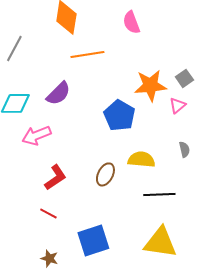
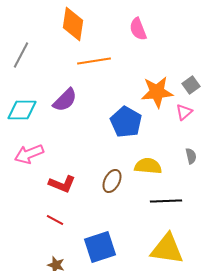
pink arrow: (36, 135) -> (29, 154), moved
red L-shape: (55, 177) -> (62, 184), turned 56

